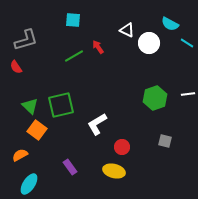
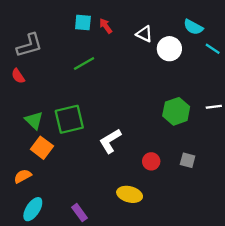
red arrow: (98, 47) -> (106, 26), moved
red circle: (122, 147) -> (151, 161), moved
purple rectangle: (70, 167) -> (80, 213), moved

